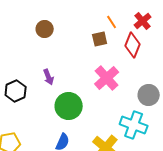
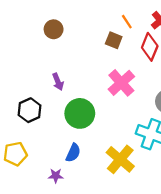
brown square: (100, 39) -> (114, 40), turned 35
black hexagon: (16, 91) -> (30, 110), moved

